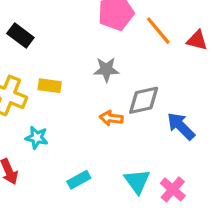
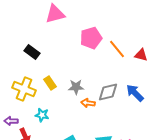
gray star: (106, 69) -> (76, 87), moved
yellow rectangle: (50, 86) -> (50, 83), turned 48
blue arrow: (181, 126) -> (135, 93), moved

